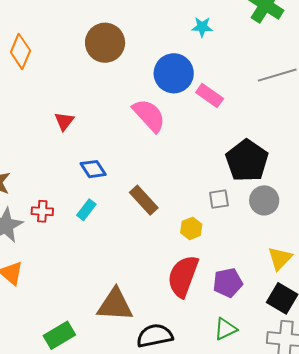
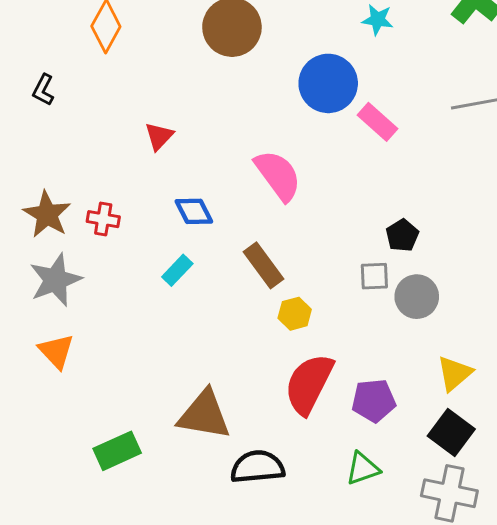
pink semicircle: (149, 115) -> (278, 175), moved
black pentagon: (247, 161) -> (402, 235), moved, size x0.5
gray circle: (264, 200) -> (417, 297), moved
red cross: (42, 211) -> (103, 219), moved
yellow hexagon: (191, 228) -> (295, 314), moved

